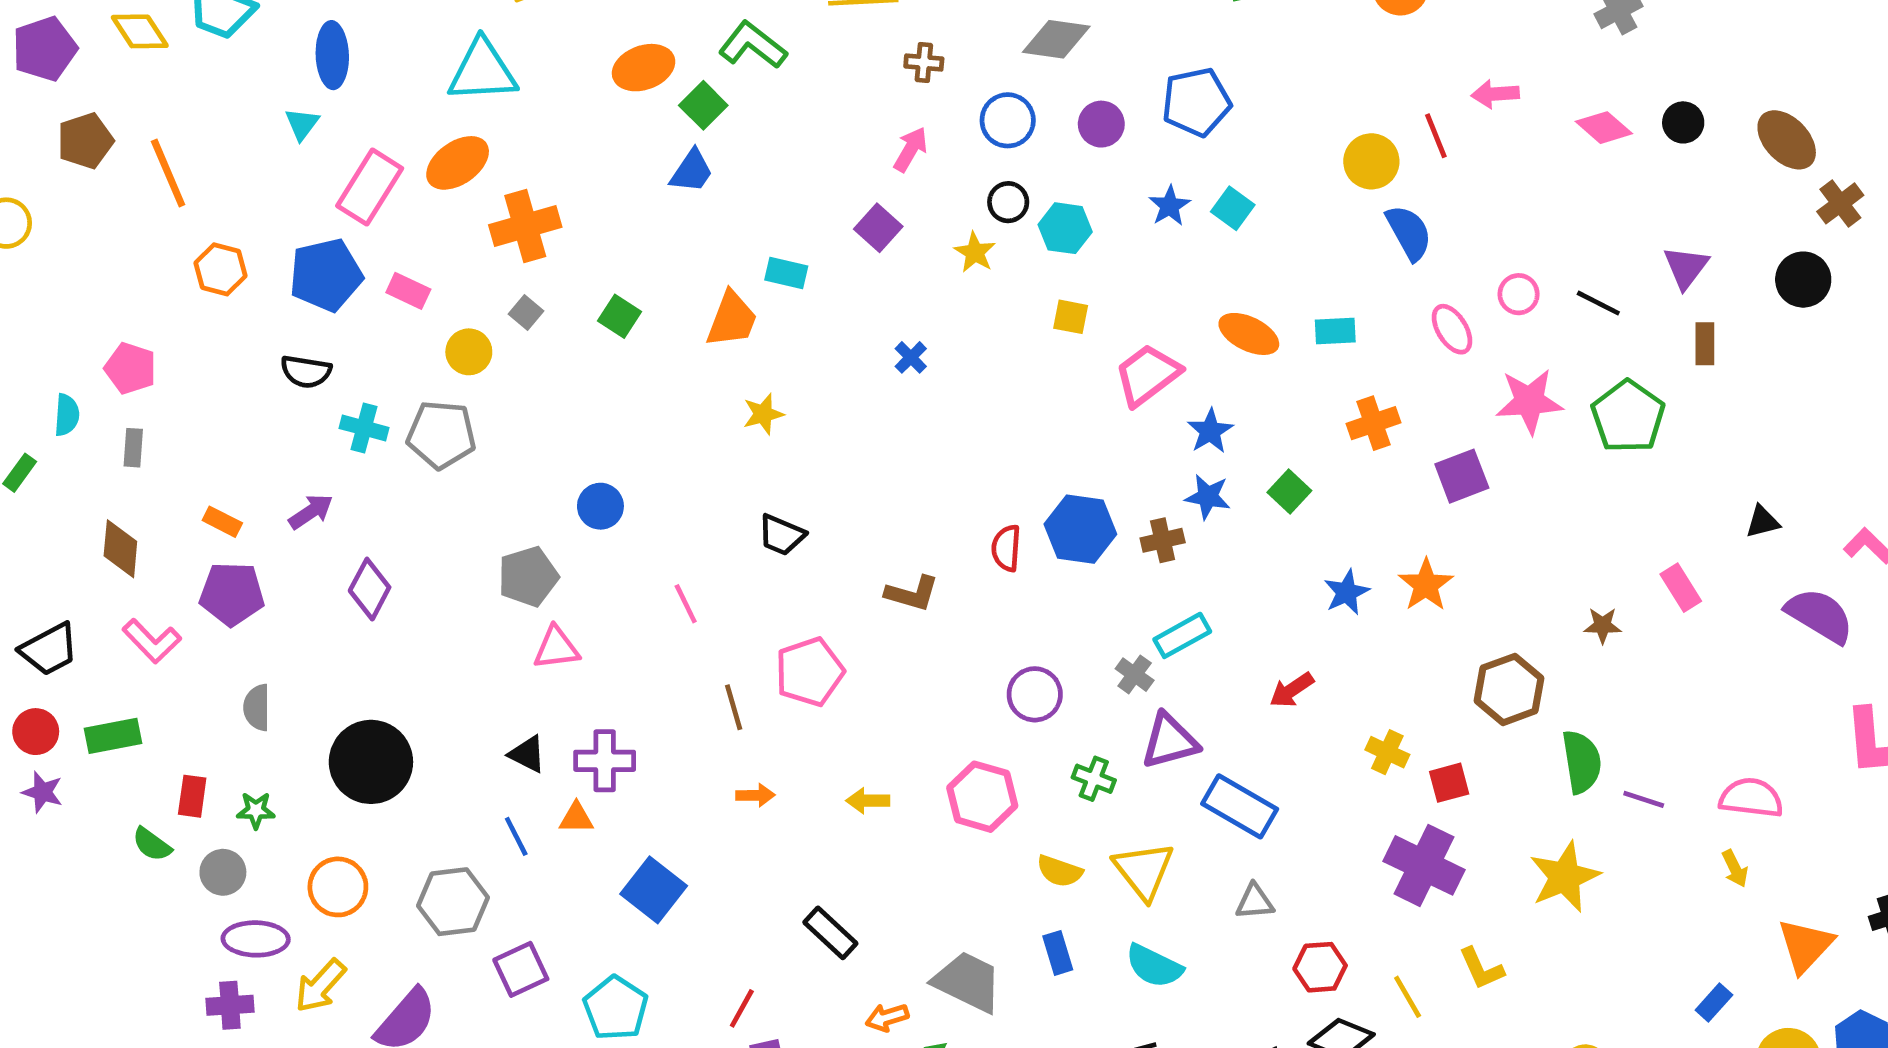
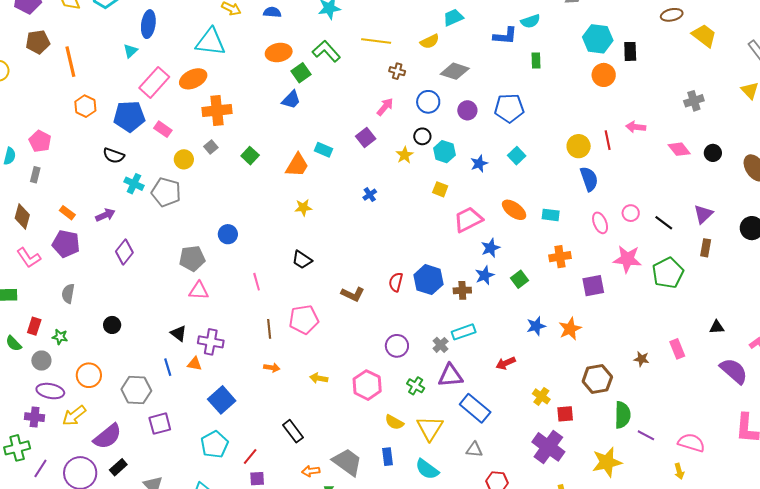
blue star: (1170, 206) -> (479, 163), moved
blue star: (1208, 497) -> (485, 275), turned 30
black circle: (371, 762) -> (112, 325), size x0.5
cyan pentagon: (616, 1008) -> (214, 444), moved

